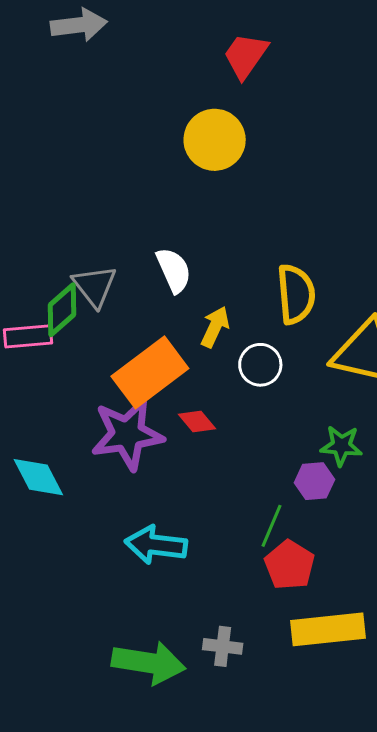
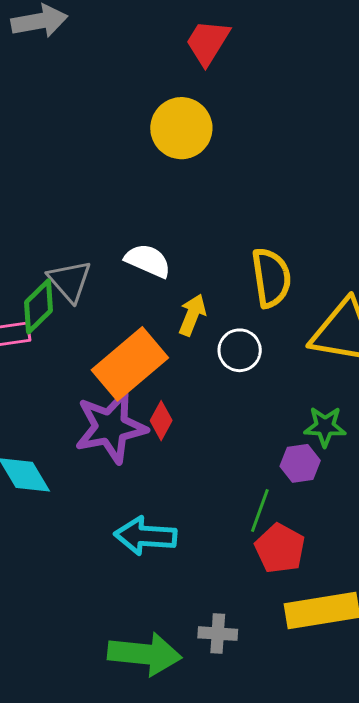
white semicircle: (174, 270) -> (148, 261), turned -39
red diamond: (197, 421) -> (161, 421), moved, turned 72

